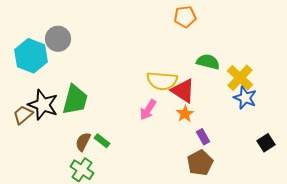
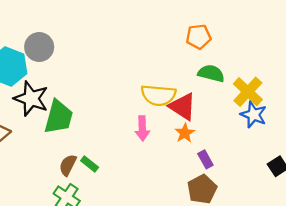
orange pentagon: (185, 17) -> (199, 37), moved
black star: (43, 105) -> (31, 99), moved
pink arrow: (148, 110) -> (142, 128), turned -35

